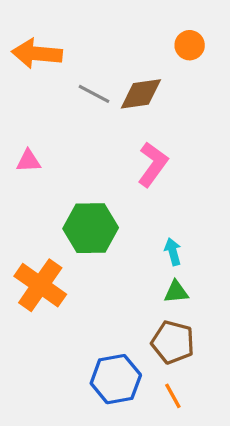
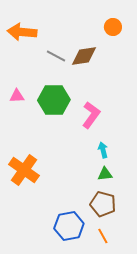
pink L-shape: (153, 164) -> (91, 115), moved
green hexagon: (91, 228) -> (54, 100), moved

